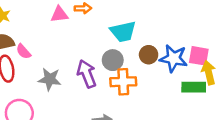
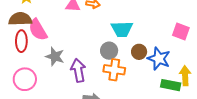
pink semicircle: (23, 51) -> (38, 30), size x1.6
pink square: (199, 56) -> (181, 31), moved
purple arrow: (87, 74) -> (78, 70), moved

